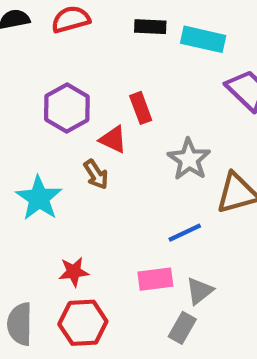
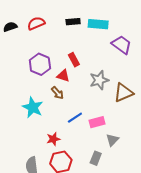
gray star: (189, 159) -> (99, 80), turned 30
blue line: (185, 233) -> (75, 118), moved
pink rectangle: (155, 279) -> (97, 122), moved
gray rectangle: (182, 328) -> (96, 158), moved

